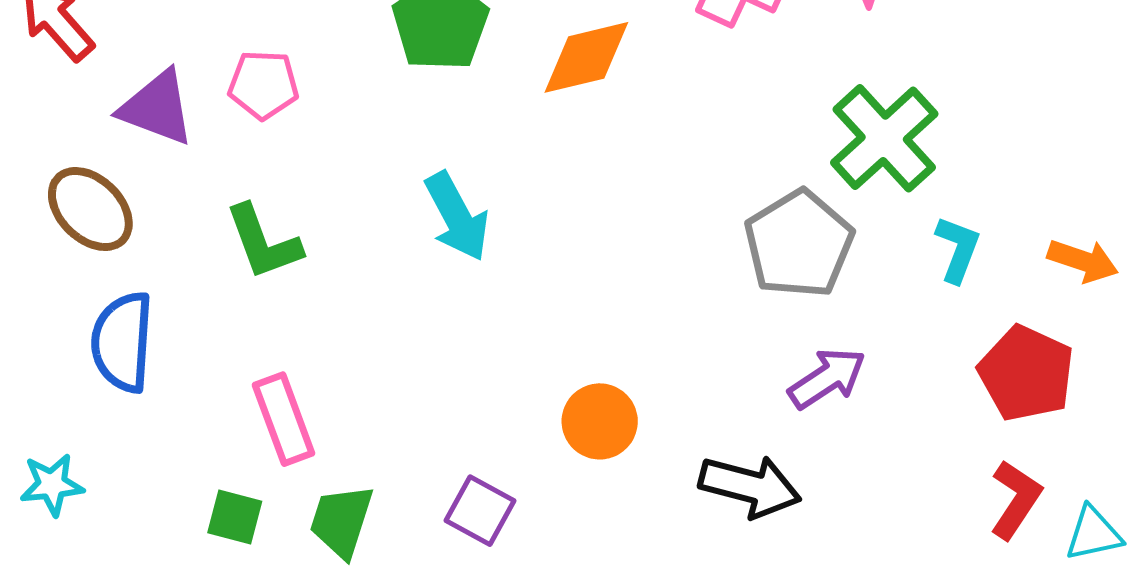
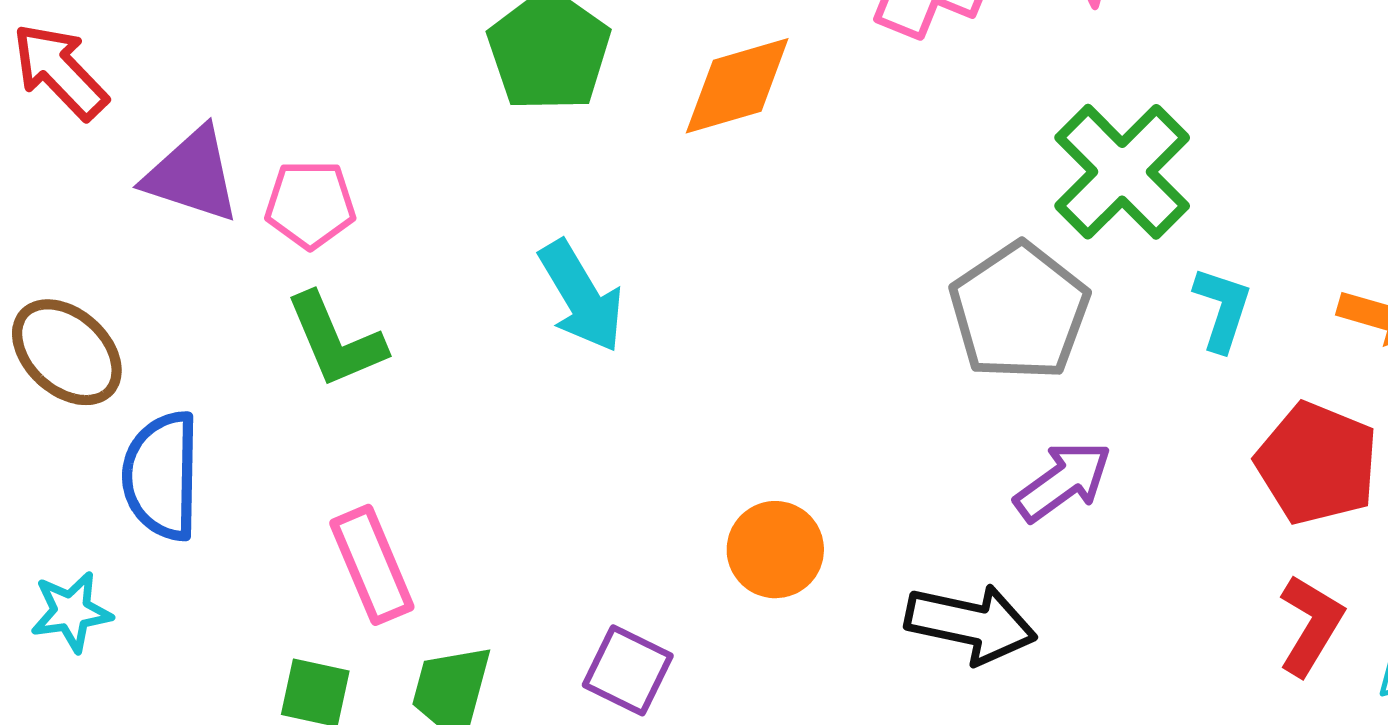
pink pentagon: (263, 85) -> (310, 204), moved
brown ellipse: (90, 209) -> (67, 352), moved
cyan star: (52, 485) -> (71, 612), moved

